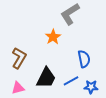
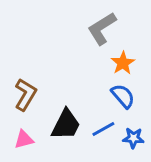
orange star: (53, 37) -> (123, 63), moved
blue semicircle: (84, 59) -> (123, 96), turned -30

